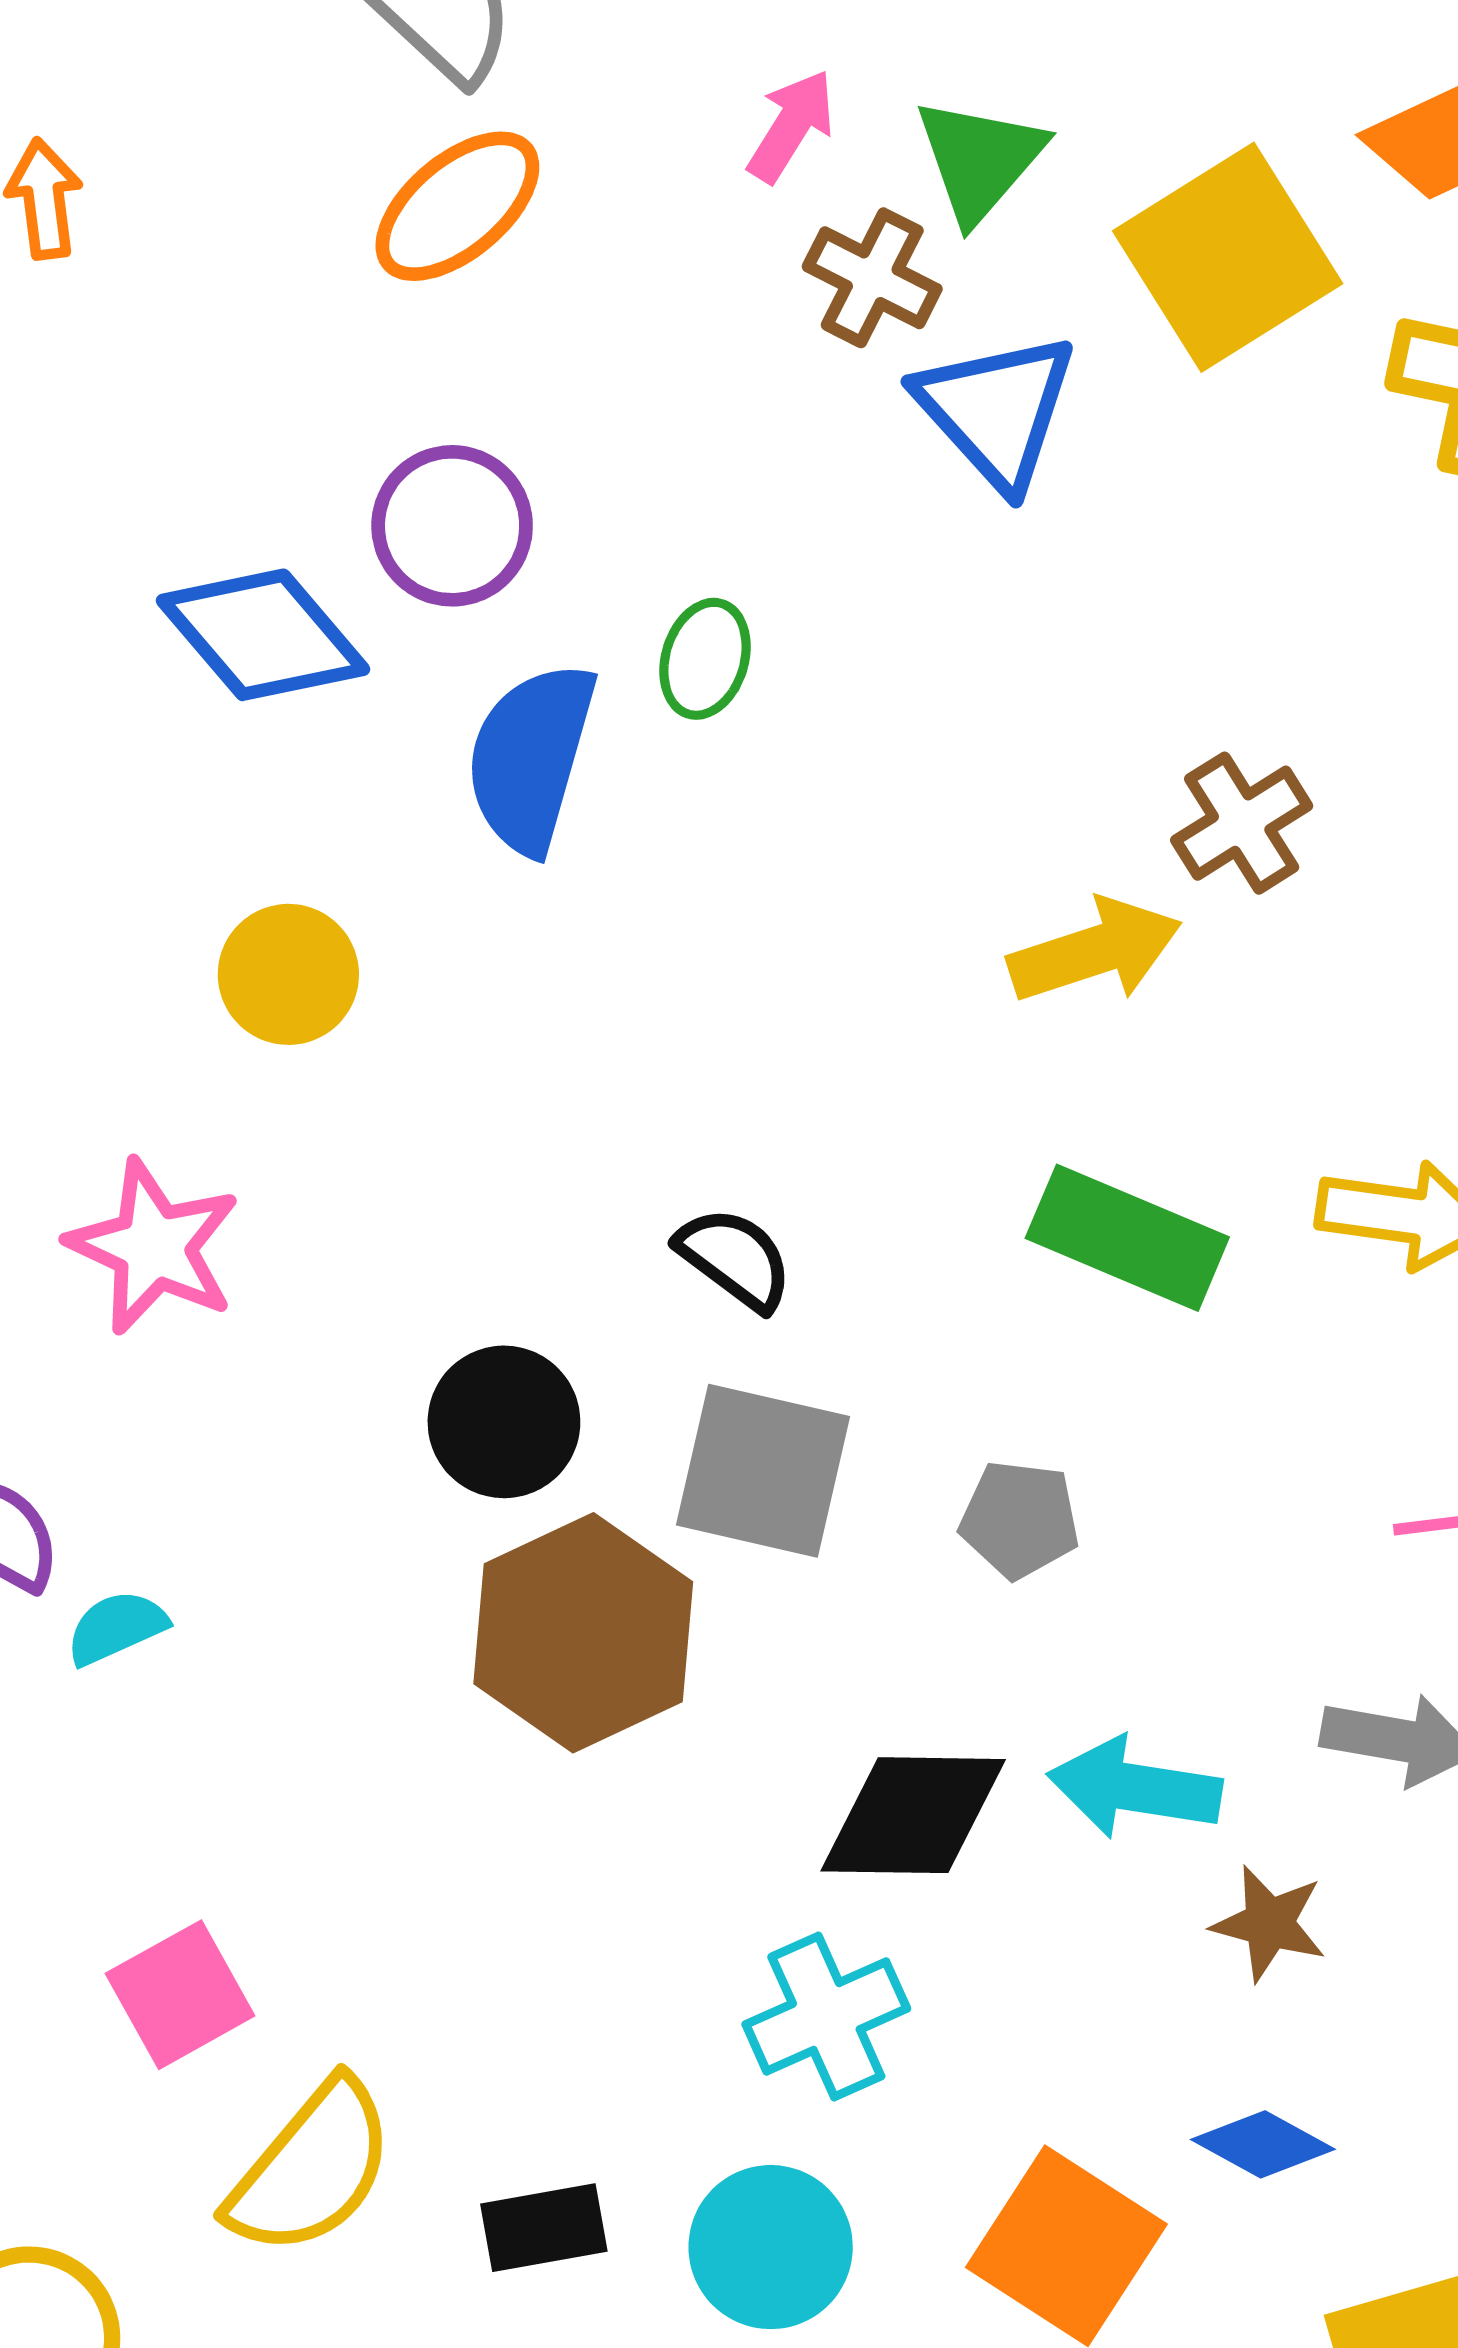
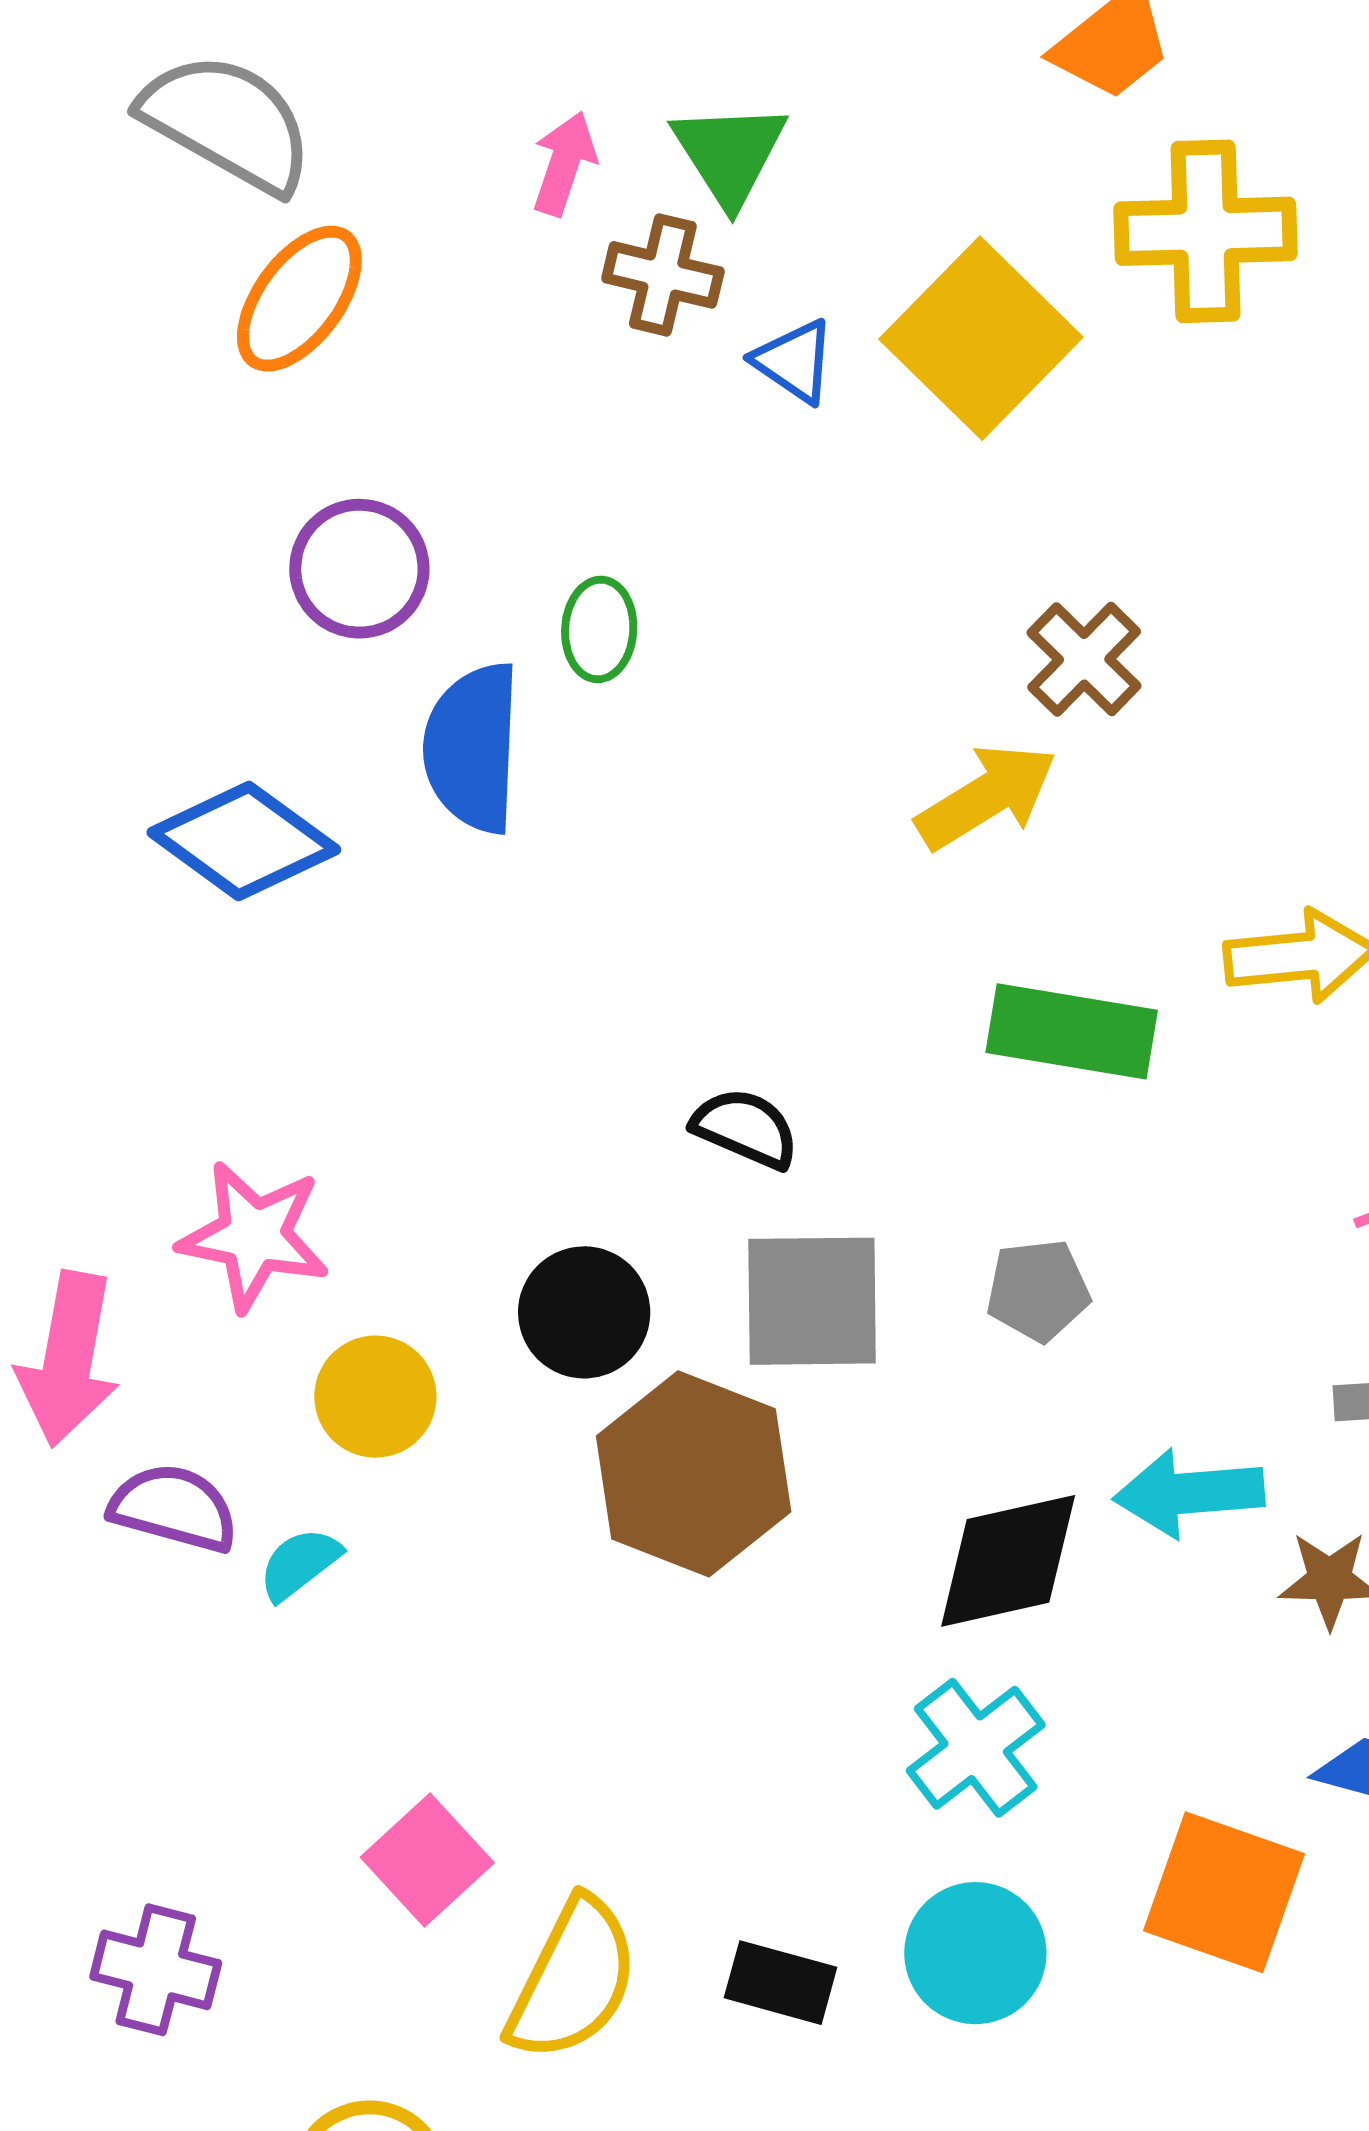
yellow square: (1228, 257) -> (981, 338), moved
blue triangle: (996, 410) -> (794, 361), size x0.6
blue diamond: (263, 635) -> (244, 841), moved
yellow circle: (288, 974) -> (375, 1397), moved
black rectangle: (544, 2228) -> (781, 1983), turned 39

